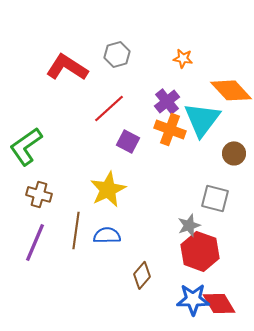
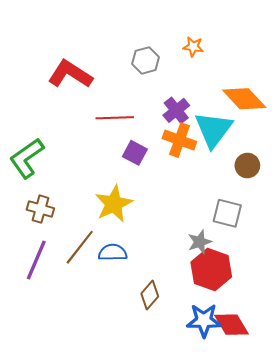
gray hexagon: (117, 54) -> (146, 60), moved
orange star: (183, 58) -> (193, 47), moved
red line: (109, 108) -> (115, 118), turned 40
brown line: (76, 230) -> (80, 247), turned 30

